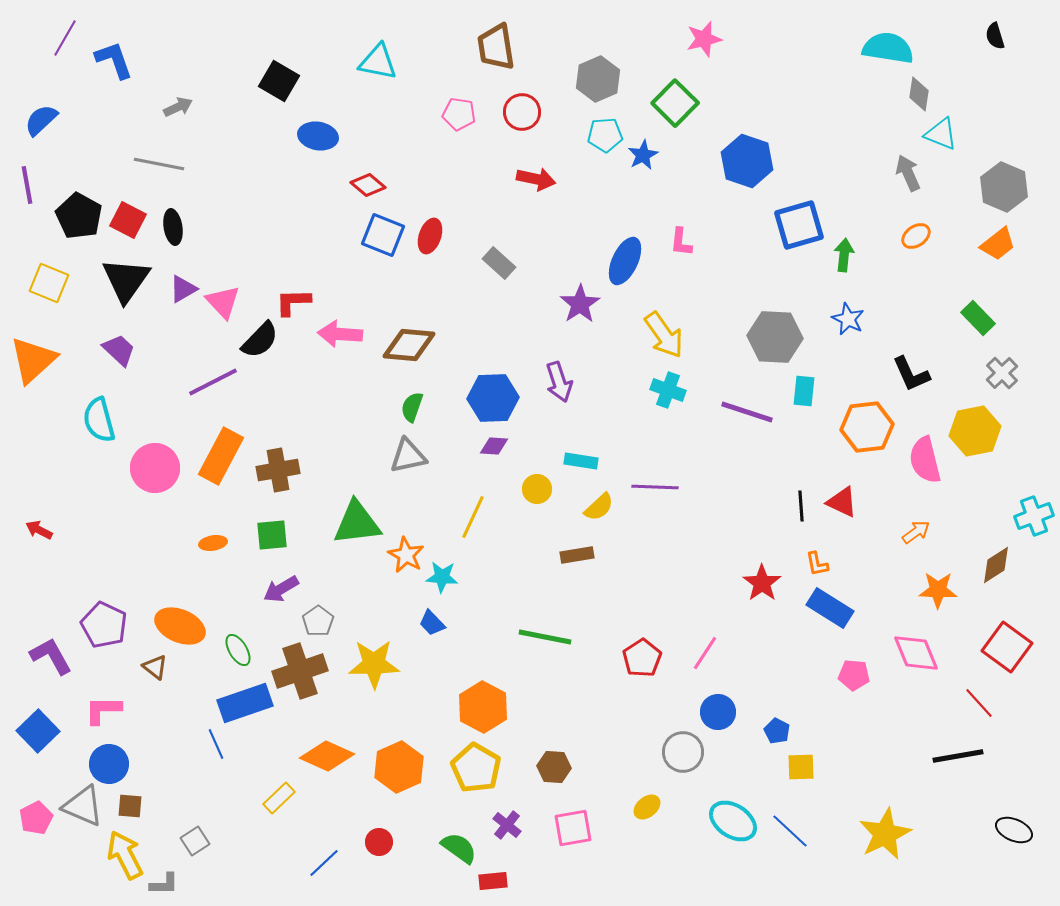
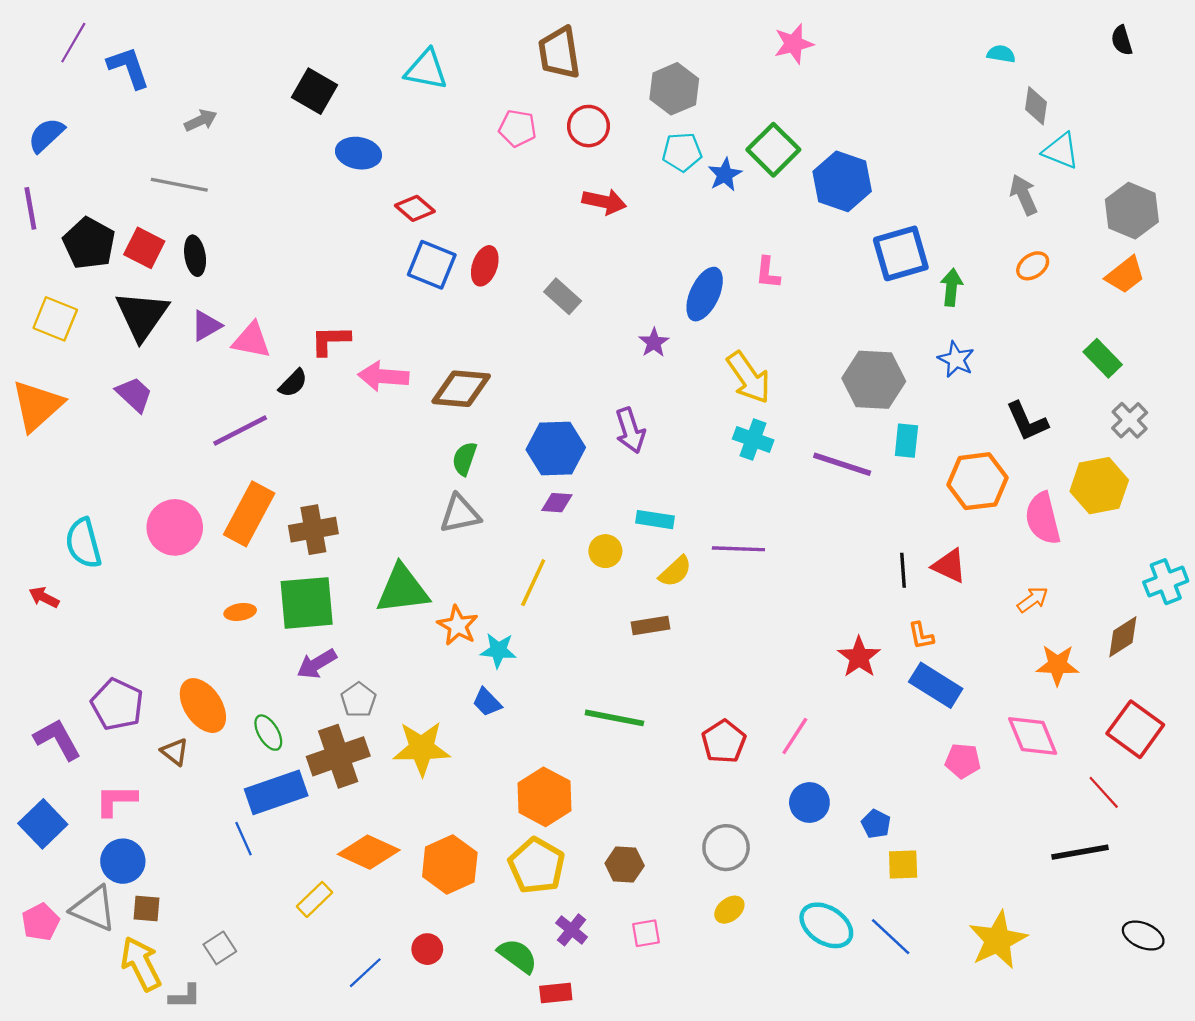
cyan semicircle: (888, 48) -> (1001, 54), size x0.5
green square: (675, 103) -> (773, 150), moved
pink triangle: (223, 302) -> (251, 340), turned -36
purple star: (580, 304) -> (654, 343), size x0.7
black semicircle: (260, 340) -> (293, 383), size x0.7
cyan semicircle: (99, 420) -> (83, 543), moved
green square: (272, 535) -> (307, 603), size x1.6
orange ellipse: (180, 626) -> (203, 706), turned 33
gray circle: (683, 752) -> (726, 848), moved
pink square: (573, 828) -> (646, 933), size x0.7

